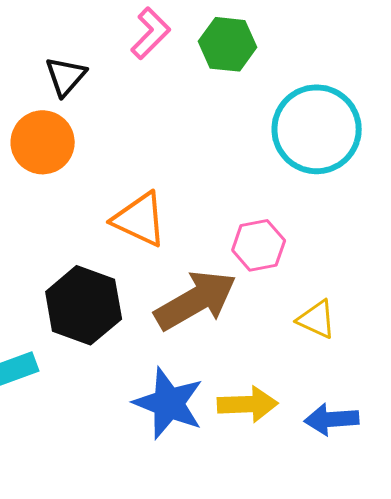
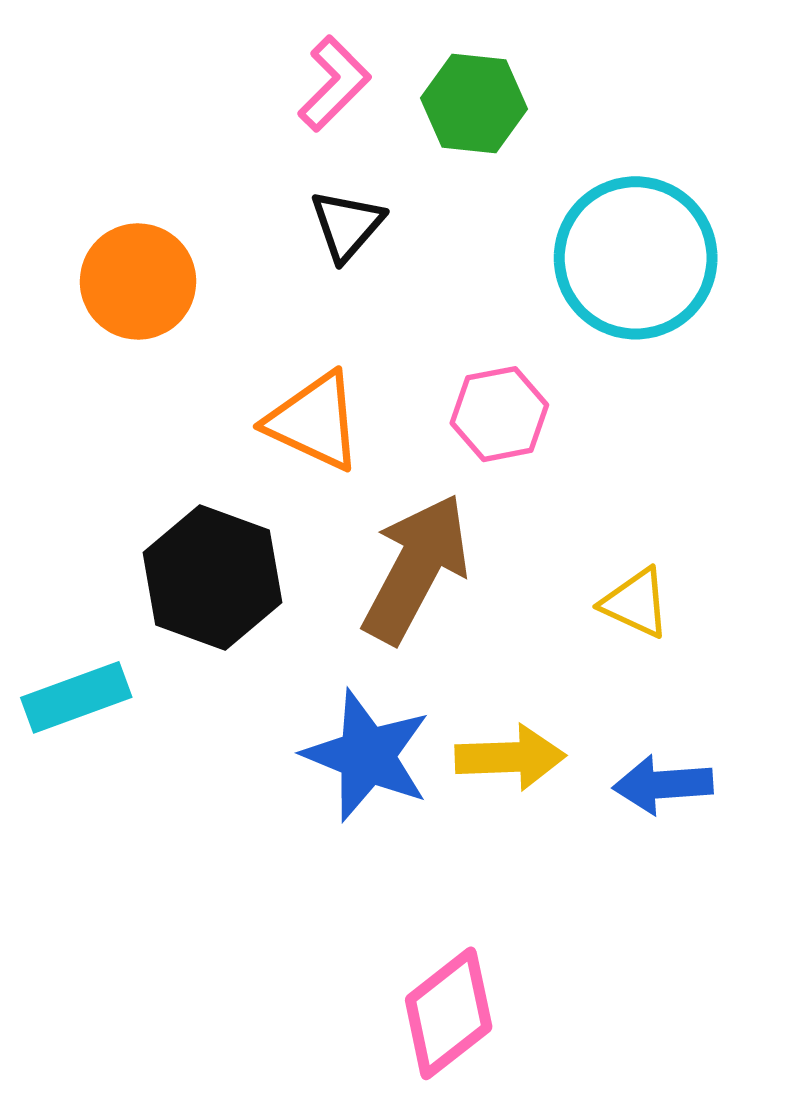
black triangle: (66, 76) -> (347, 225), moved
pink hexagon: (259, 245) -> (499, 414), moved
brown arrow: (196, 300) -> (416, 568), turned -32

